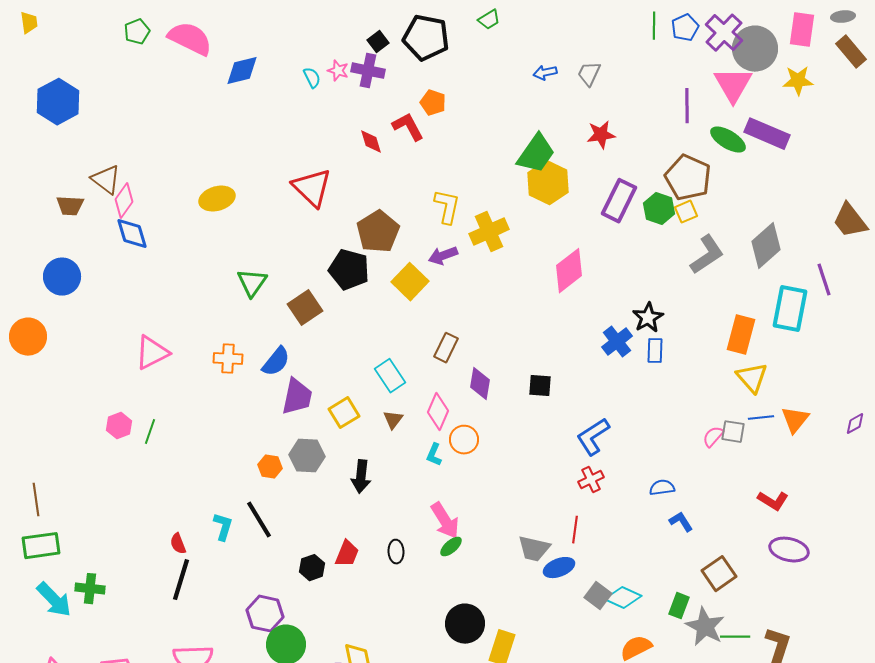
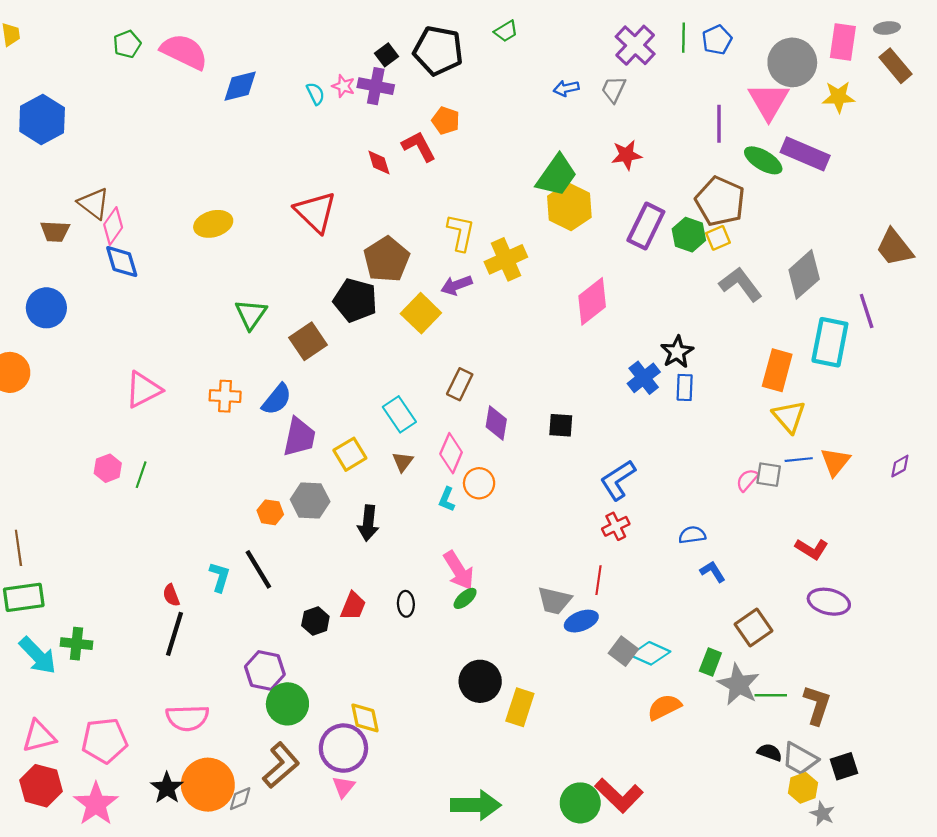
purple cross: (724, 33) -> (635, 45), moved
gray L-shape: (707, 255) -> (741, 284), turned -93

